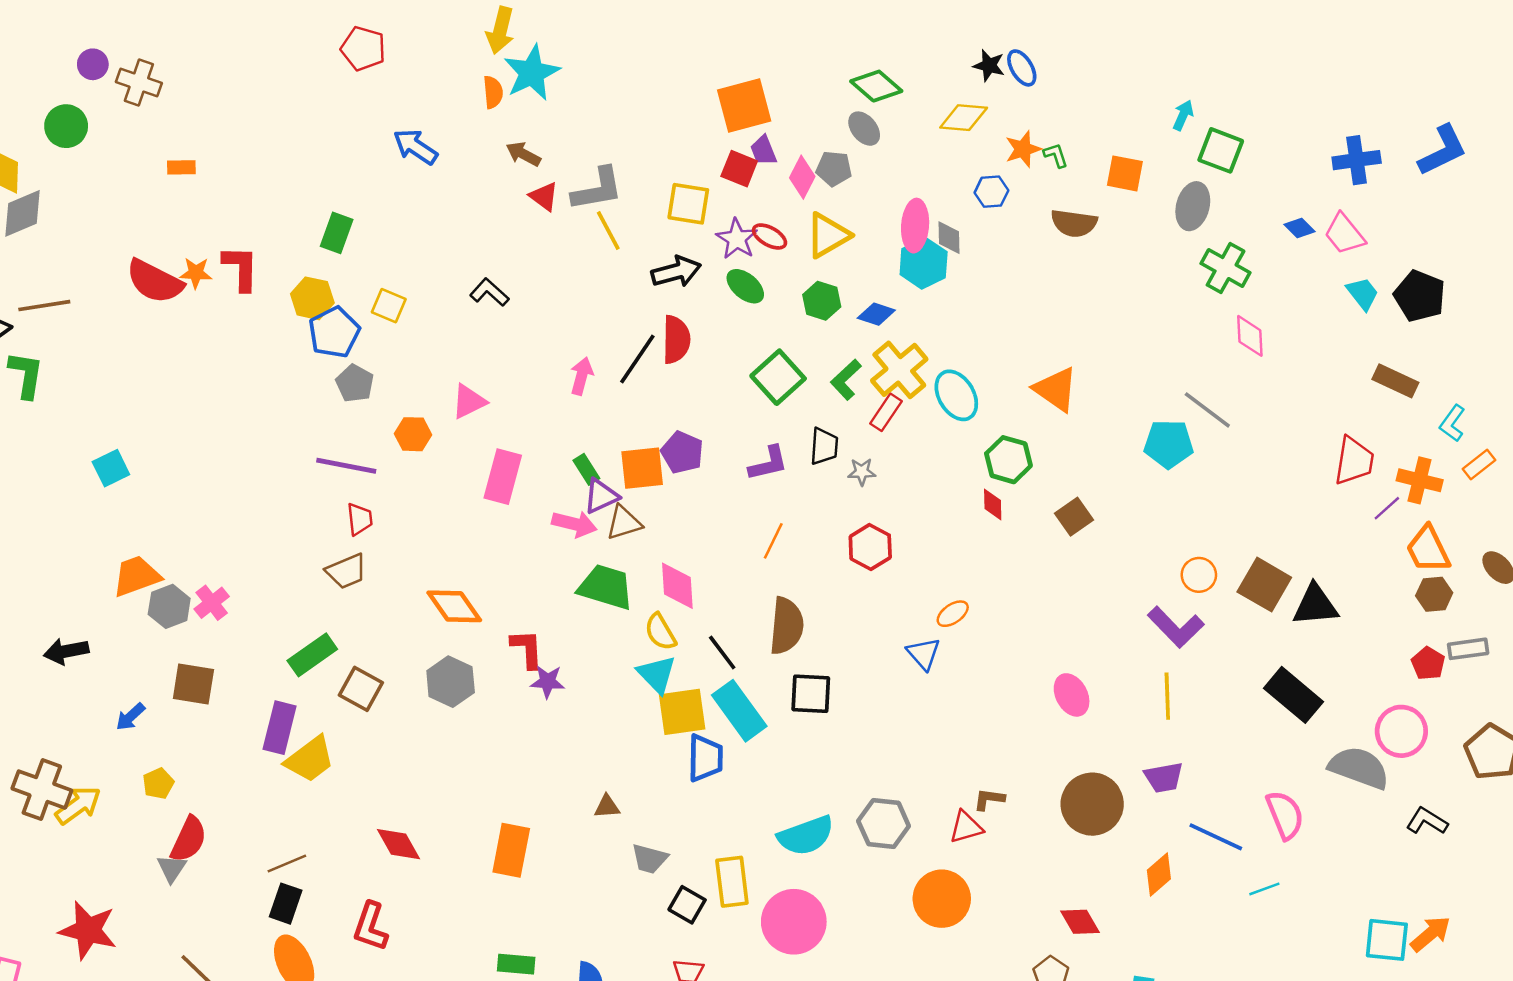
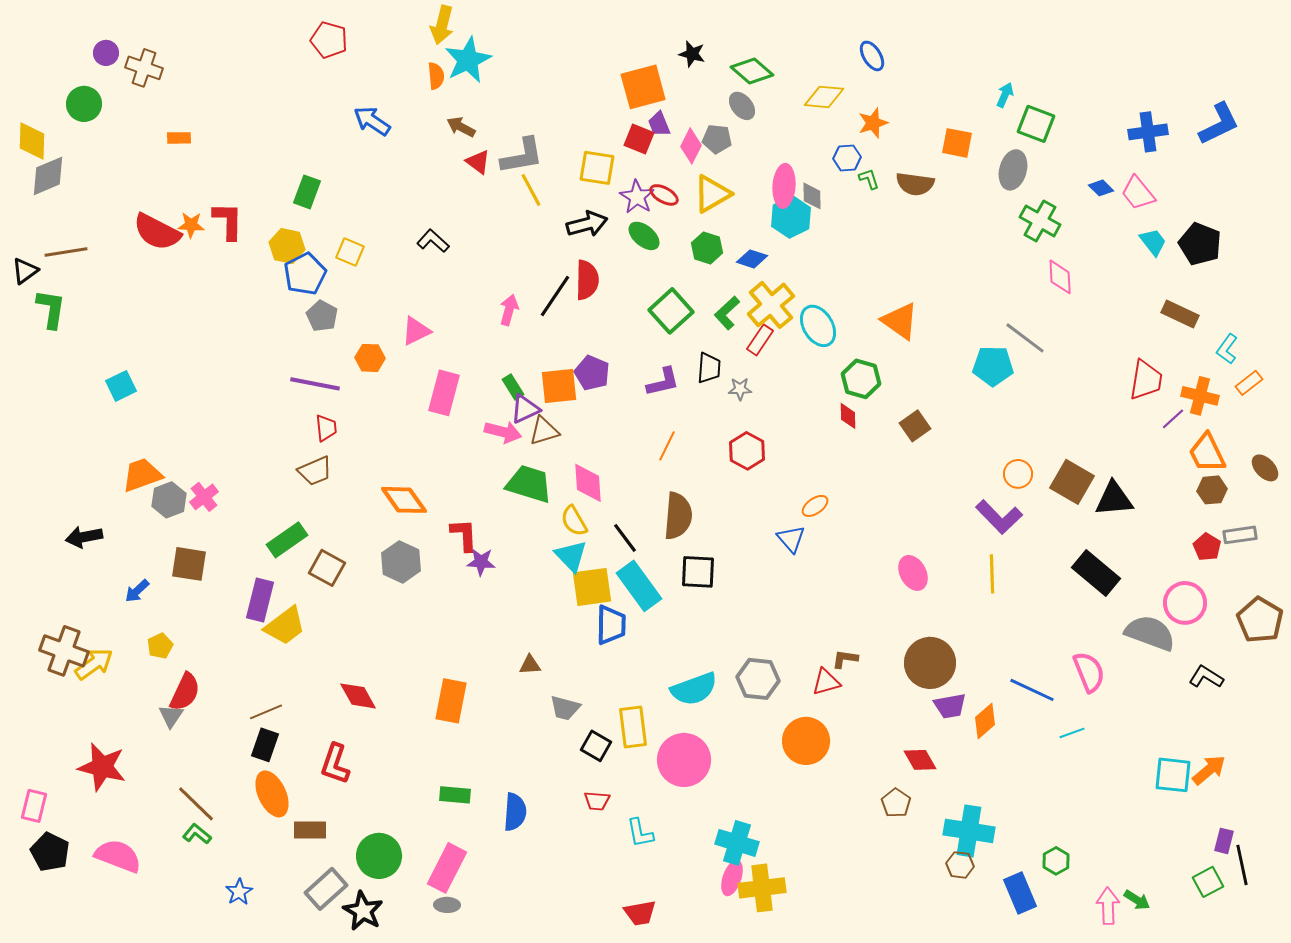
black star: (989, 65) -> (692, 54), moved
green L-shape: (1056, 155) -> (869, 179), moved
purple trapezoid: (1164, 777) -> (950, 706), moved

